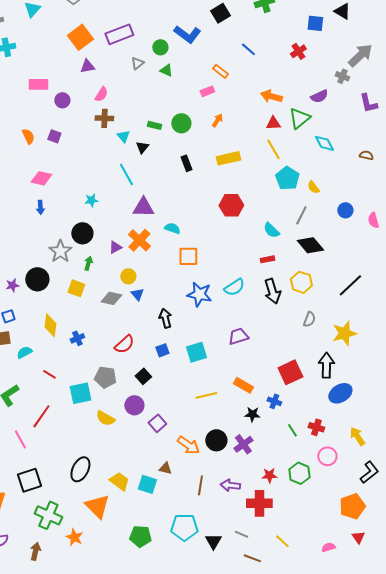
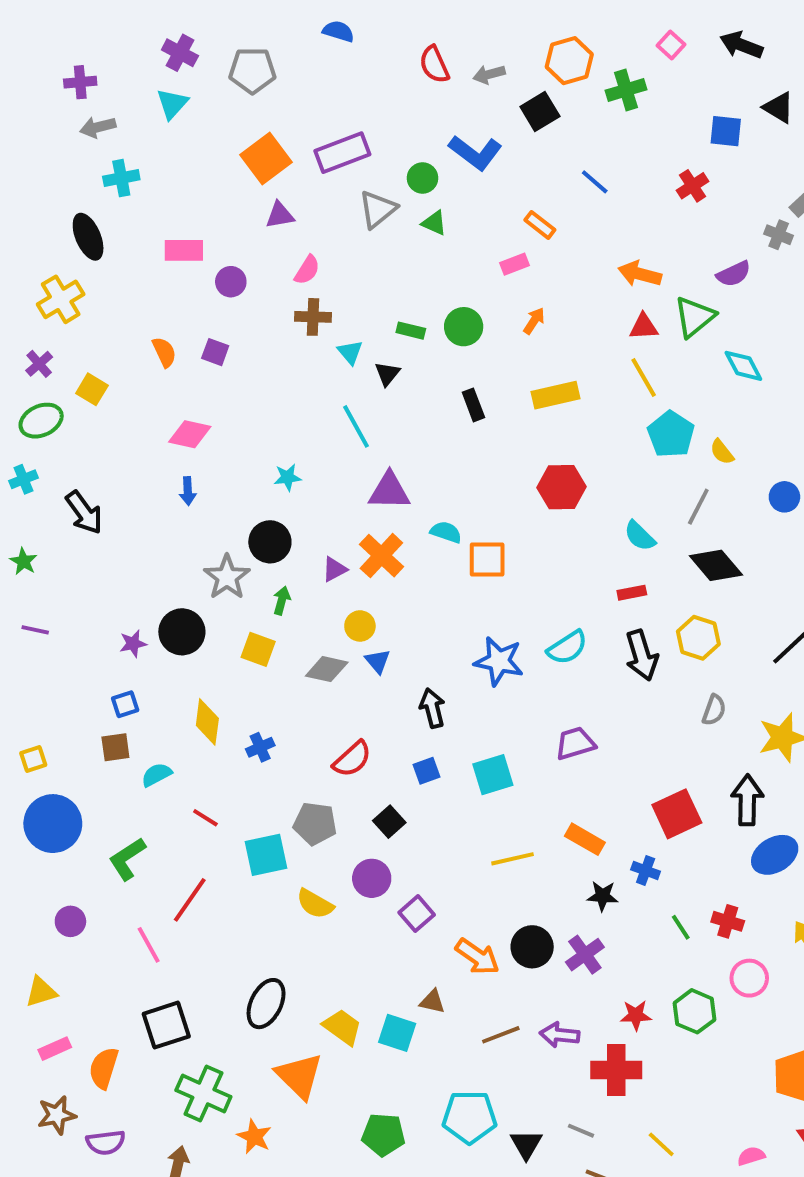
gray triangle: (137, 63) -> (378, 209), size x1.5
orange square: (188, 256) -> (487, 559), moved
brown line: (200, 485) -> (501, 1035), turned 60

